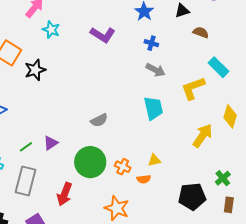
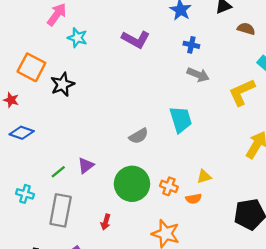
cyan trapezoid: (153, 108) -> (181, 119), moved
red arrow: (65, 194) -> (106, 222), size x0.6

